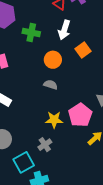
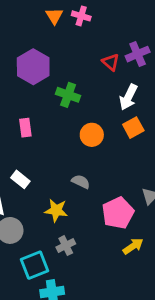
white arrow: (64, 30) -> (128, 97), moved
gray semicircle: (51, 85) -> (81, 182), moved
yellow star: (54, 120) -> (56, 210), moved

